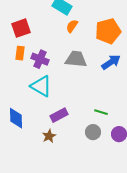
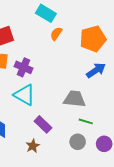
gray trapezoid: (76, 59) -> (75, 99), moved
purple rectangle: (59, 115) -> (43, 124), turned 72

